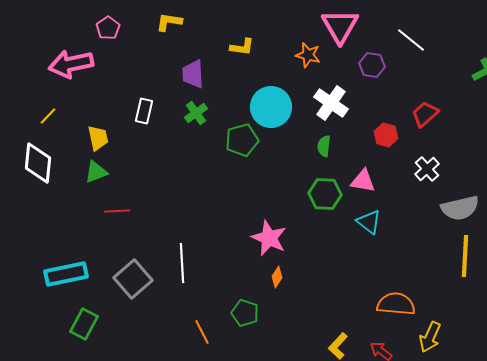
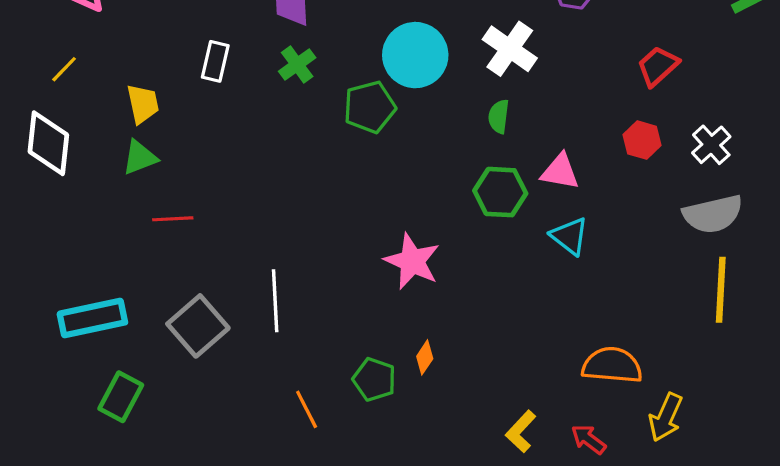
red hexagon: (386, 135) -> (642, 140), moved
white cross: (427, 169) -> (711, 145), moved
orange diamond: (277, 277) -> (425, 357), moved

